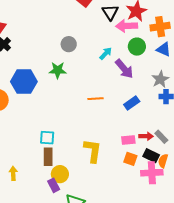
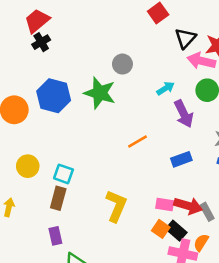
green star: (58, 70) -> (100, 93), size x1.4
orange line: (96, 99) -> (138, 141), turned -42
red arrow: (146, 136) -> (188, 206), size x1.5
black rectangle: (151, 156) -> (176, 231), moved
yellow circle: (60, 174) -> (28, 166), moved

